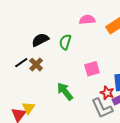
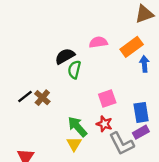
black semicircle: (40, 40) -> (65, 56), moved
red star: (107, 93) -> (104, 124), moved
yellow triangle: (29, 108) -> (74, 144), moved

